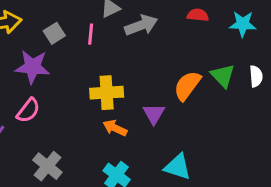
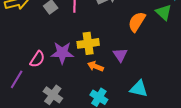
purple star: (33, 67) -> (62, 53), moved
green triangle: (223, 76) -> (164, 12), moved
orange semicircle: (187, 86) -> (137, 22), moved

